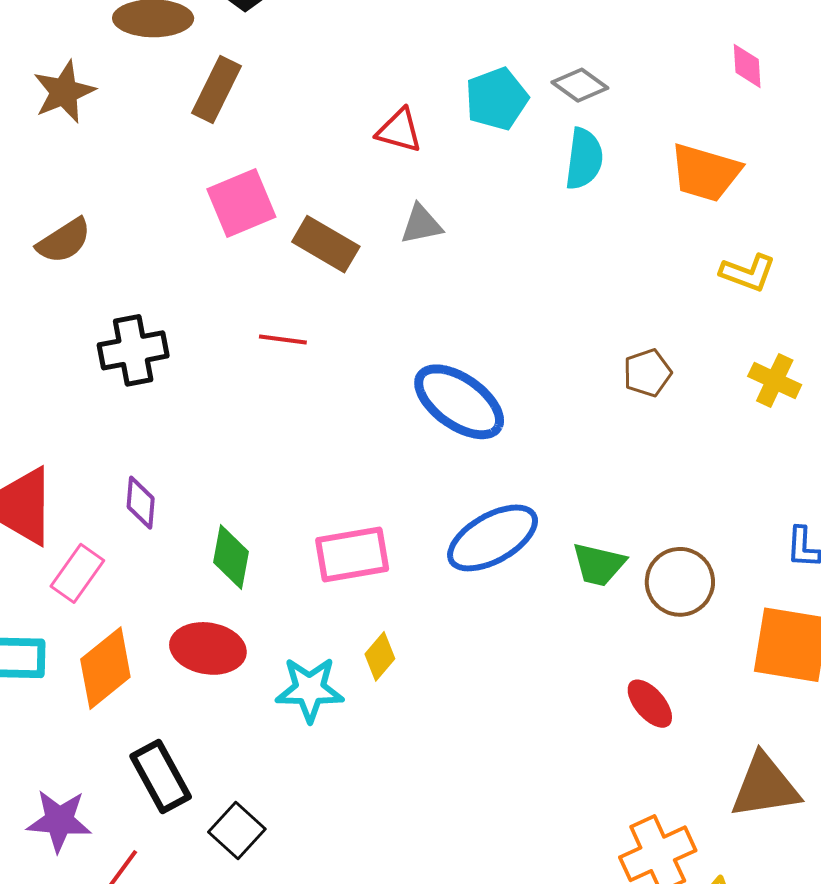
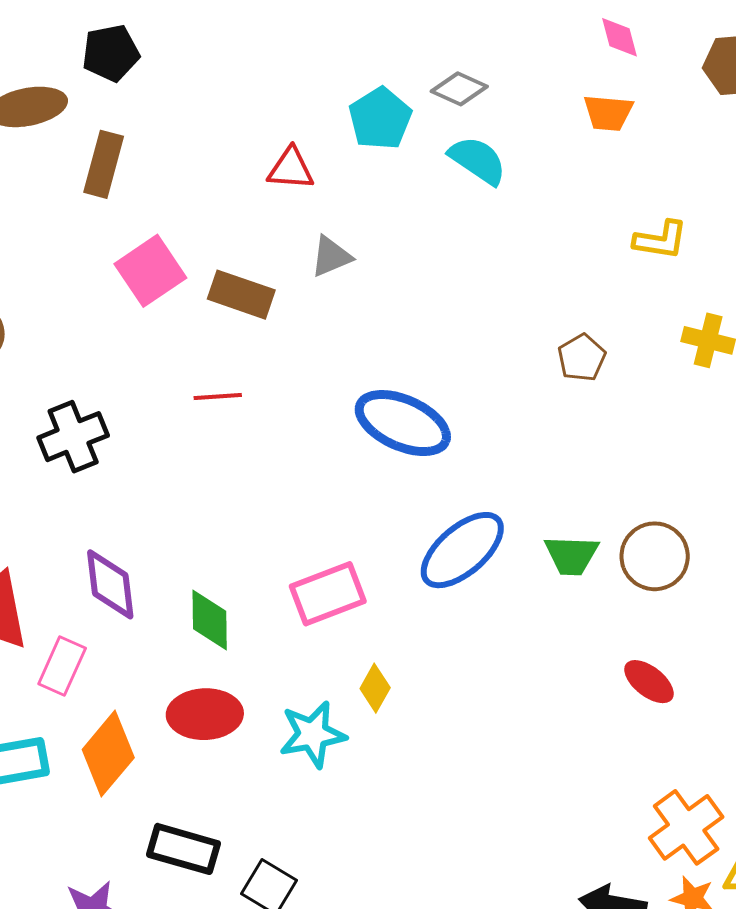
cyan semicircle: (584, 159) -> (478, 160), turned -52
orange trapezoid: (705, 173) -> (608, 113), moved, size x0.7
purple diamond: (141, 503) -> (110, 584), size x1.4
black rectangle: (161, 776) -> (184, 849), turned -34

